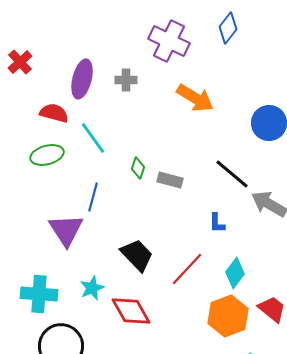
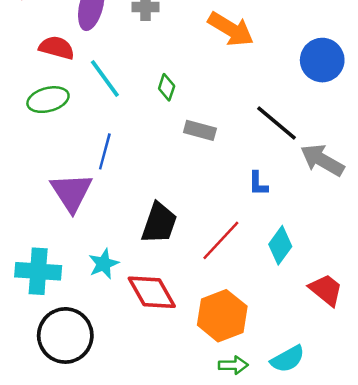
green diamond: (138, 168) -> (167, 87), moved
black trapezoid: (137, 255) -> (159, 223), turned 63
orange hexagon: (228, 316) -> (222, 316), moved

